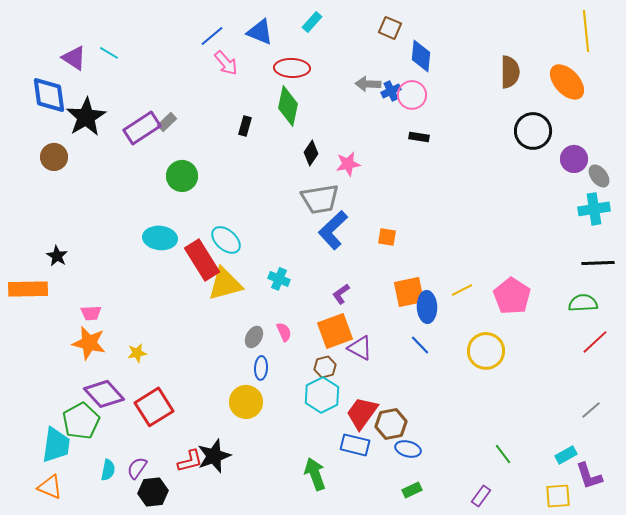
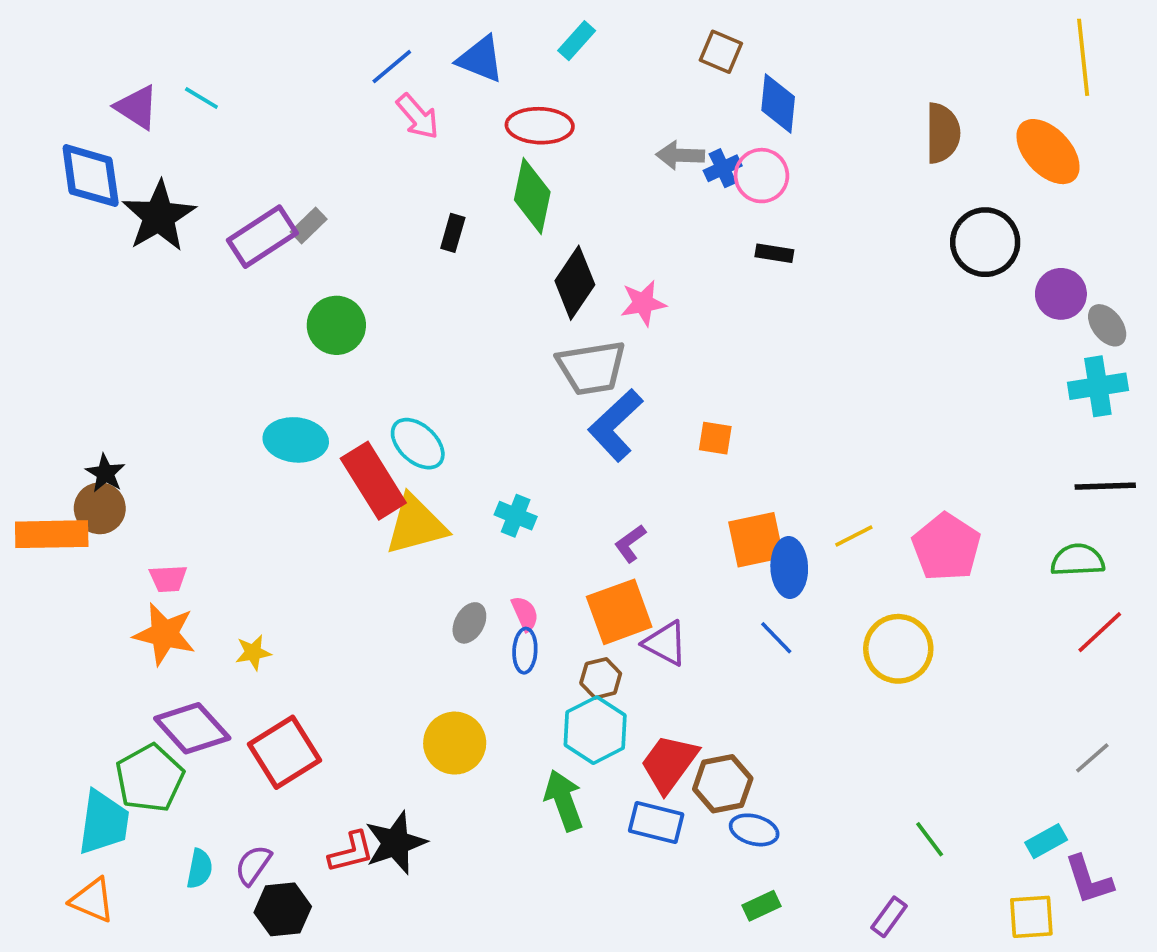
black diamond: (311, 153) -> (575, 283), size x1.5
brown circle: (54, 157) -> (100, 508), moved
blue ellipse: (261, 368) -> (525, 651), moved
green arrow: (315, 474) -> (564, 800), moved

